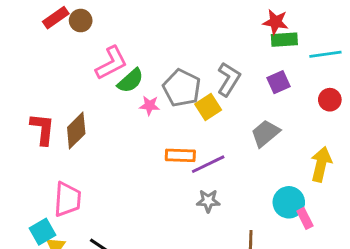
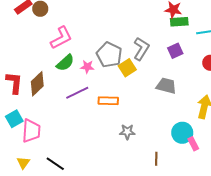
green semicircle: (130, 81) -> (65, 63), moved
gray trapezoid: (265, 133) -> (166, 86), turned 55
purple line: (208, 164) -> (77, 93), moved
cyan square: (43, 232) -> (14, 119), moved

